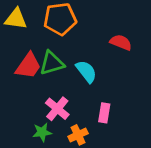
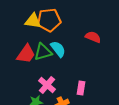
yellow triangle: (16, 19) -> (33, 21), moved
cyan semicircle: (86, 71) -> (58, 49), moved

